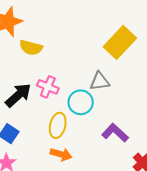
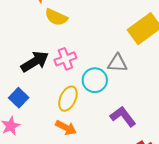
pink cross: (48, 87) -> (65, 59), turned 35

